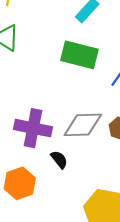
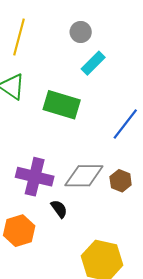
green rectangle: (79, 55) -> (62, 105), moved

